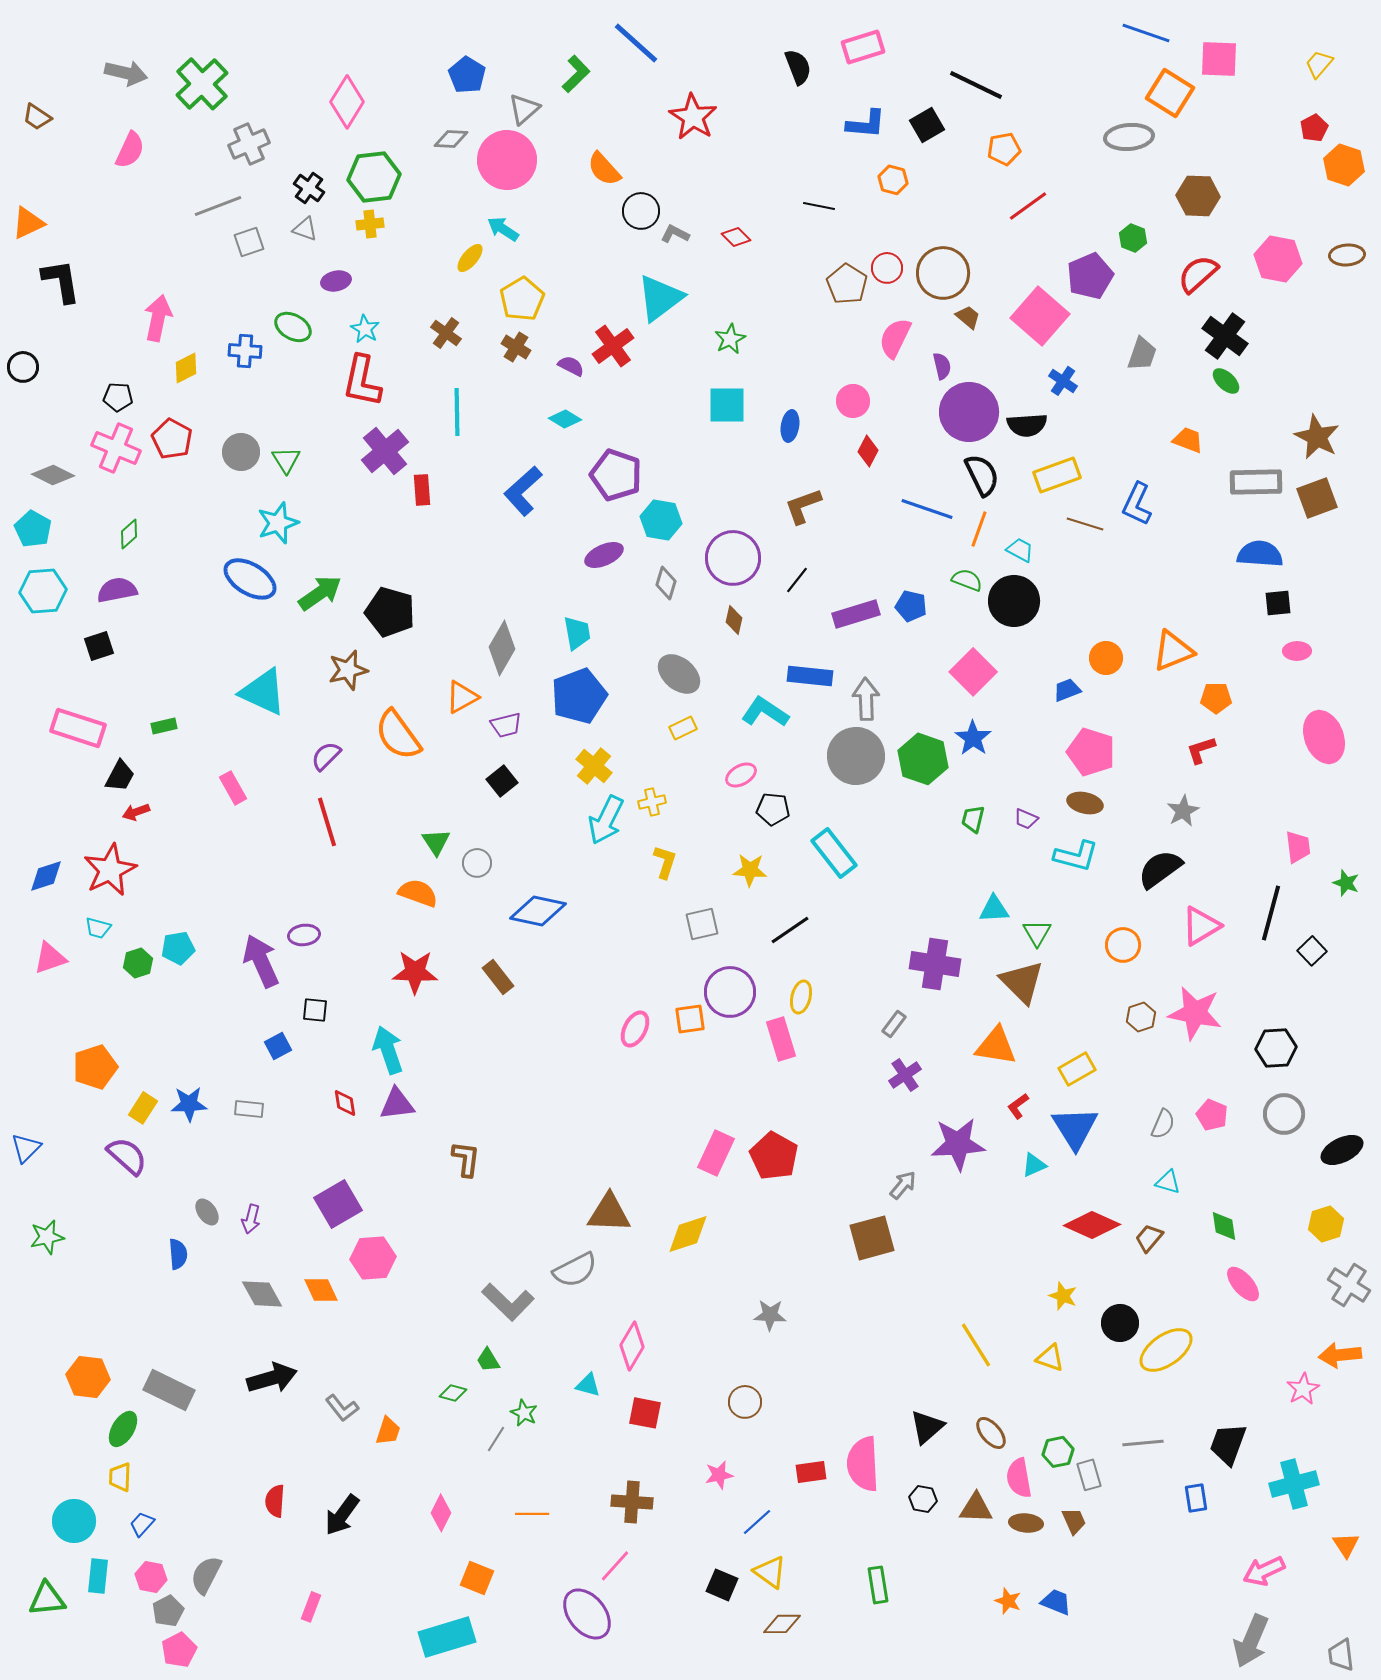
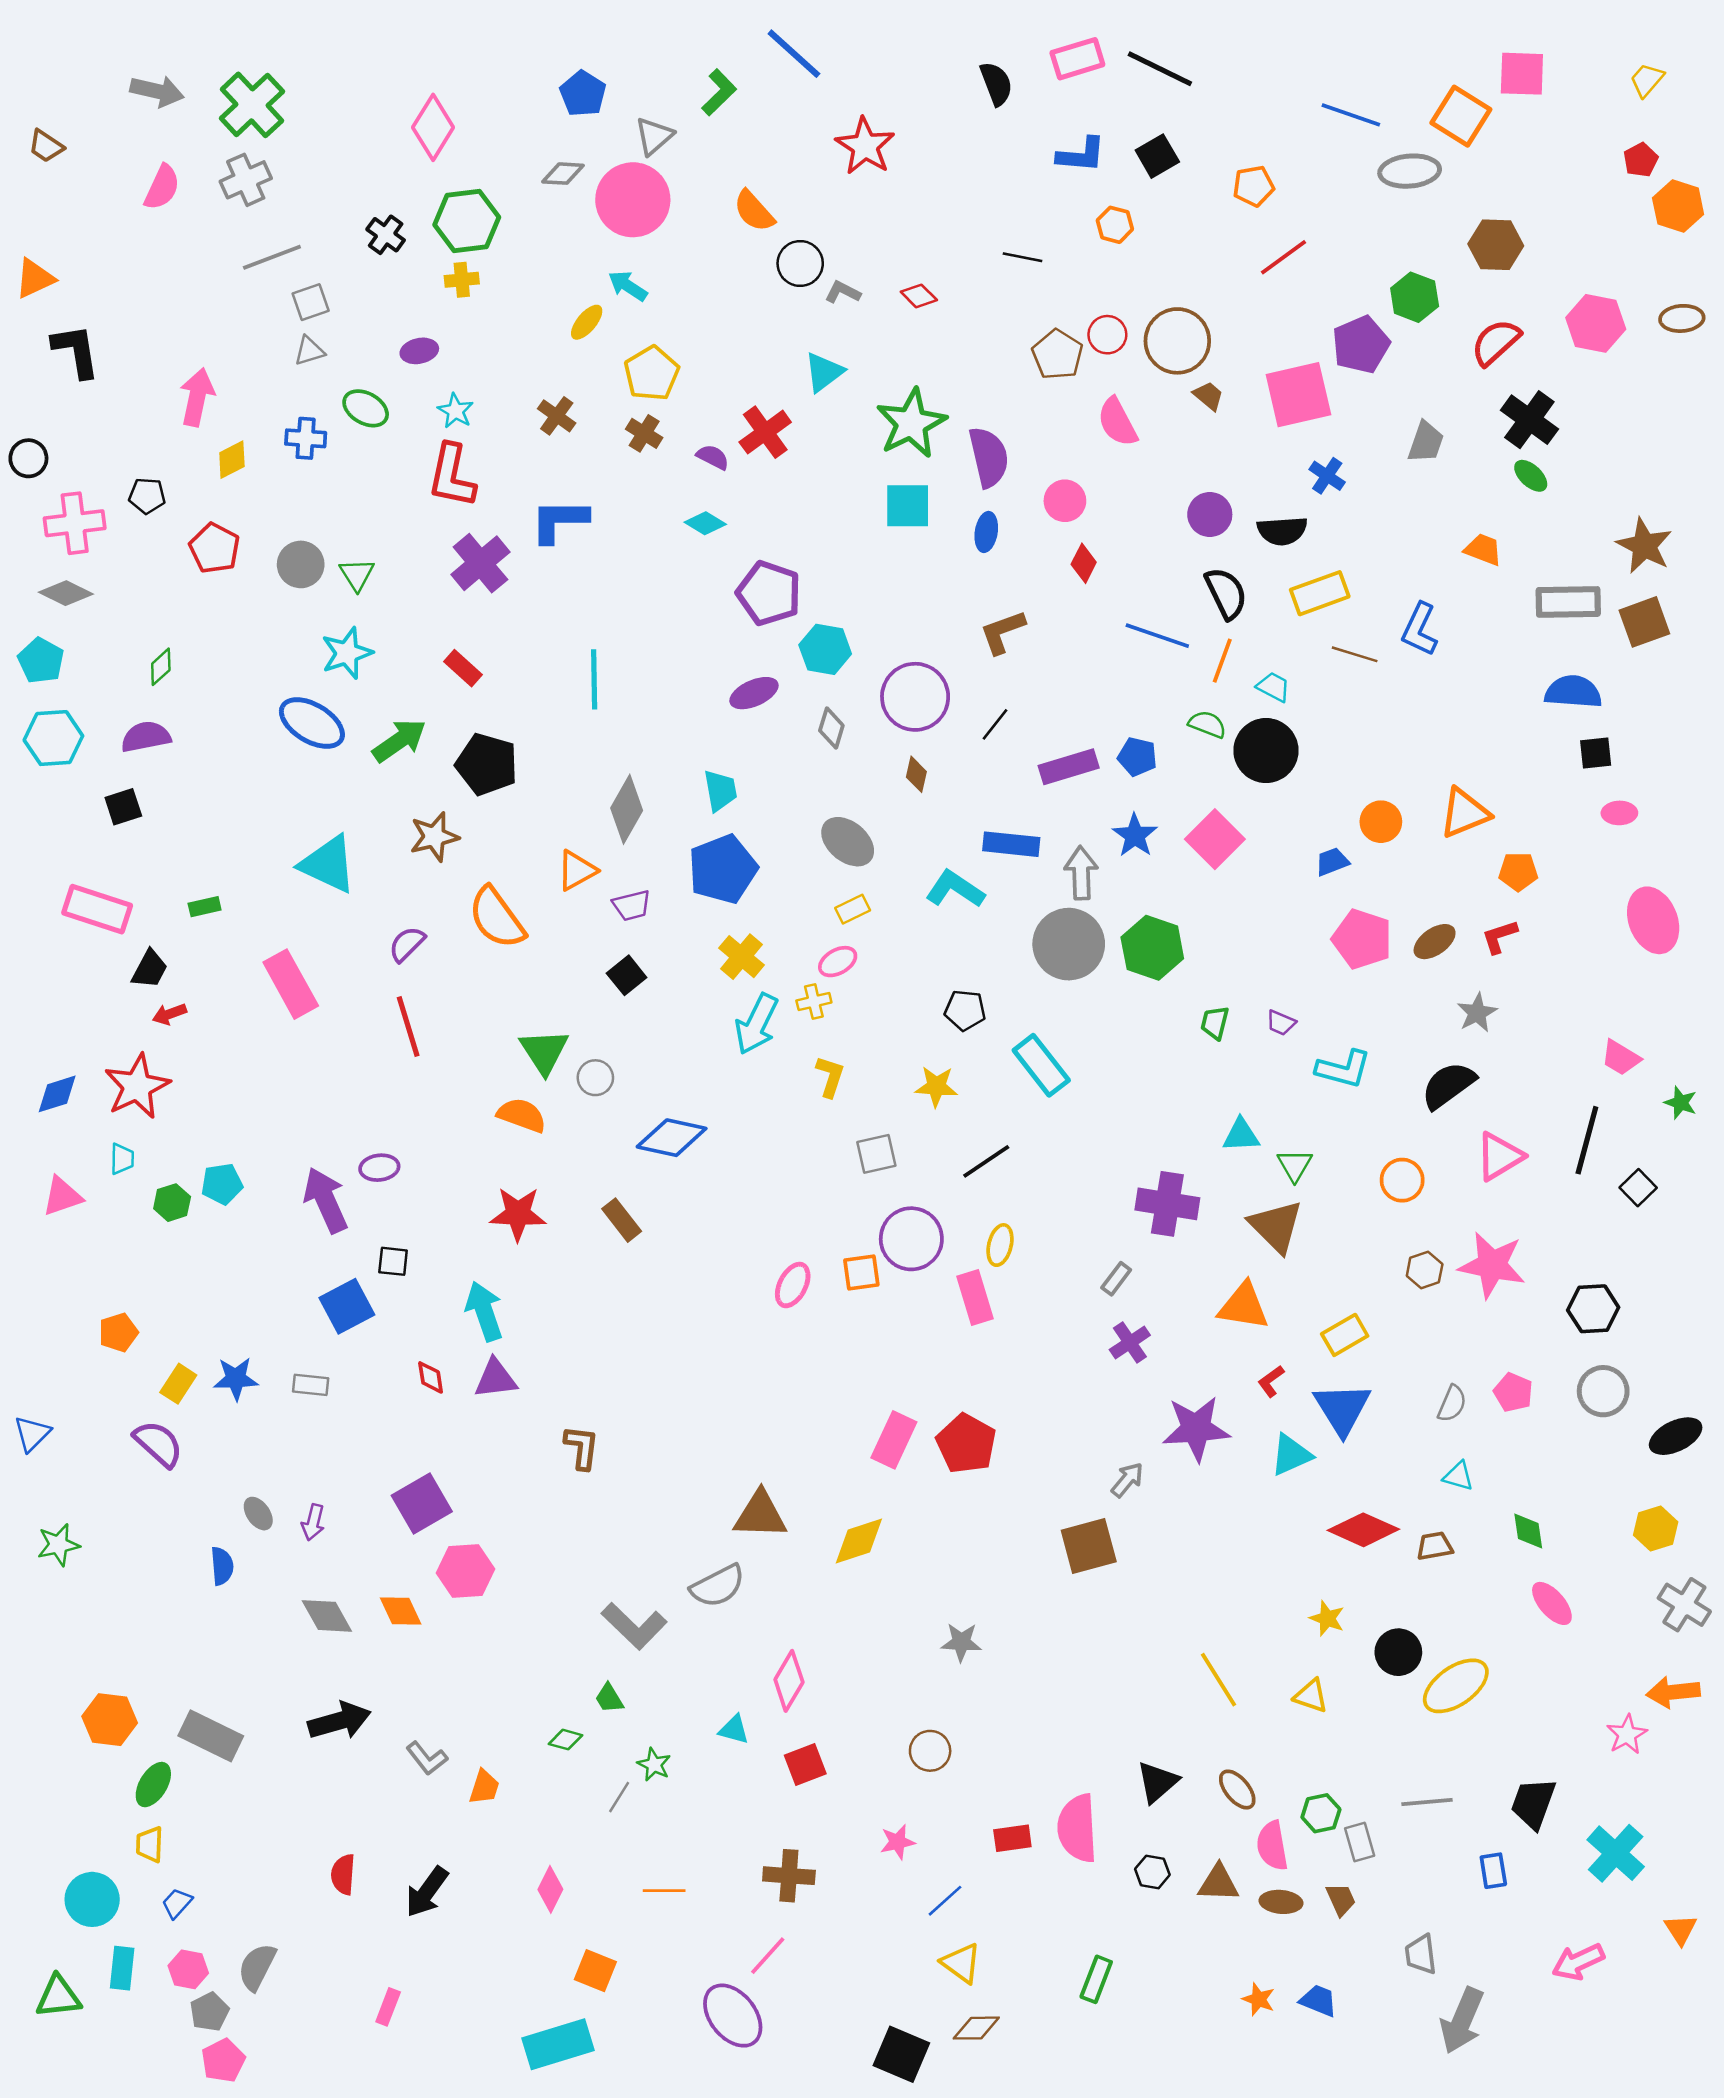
blue line: (1146, 33) -> (1351, 115), moved
black line: (976, 85) -> (1160, 69), moved
gray cross: (249, 144) -> (246, 180), moved
gray triangle: (305, 229) -> (309, 351), moved, turned -36
green hexagon: (1133, 238) -> (1415, 297), size x1.4
cyan triangle: (660, 298) -> (824, 372), size x0.7
pink square: (1040, 316) -> (1298, 395), turned 36
pink semicircle: (895, 338) -> (1117, 422), turned -54
green star: (730, 339) -> (911, 423), size x1.8
purple semicircle: (942, 366) -> (989, 457), moved, size x1.8
cyan line: (457, 412) -> (594, 679), moved
purple circle: (969, 412) -> (1210, 515), size x0.6
pink cross: (116, 448) -> (75, 523), moved, turned -30
red rectangle: (422, 490) -> (463, 668), moved, turned -44
blue L-shape: (523, 491) -> (559, 521), moved, turned 42
blue star: (973, 738) -> (1135, 835), moved
pink ellipse: (741, 775) -> (838, 962), moved
pink rectangle: (233, 788) -> (291, 984), size x1.6
brown ellipse: (1085, 803) -> (1435, 942), moved, turned -48
green triangle: (436, 842) -> (544, 1051), size x1.4
pink trapezoid: (1298, 847) -> (1621, 1058), turned 128
cyan trapezoid: (98, 928) -> (122, 1159), turned -104
blue square: (278, 1046) -> (347, 1306), size x1.6
orange pentagon: (95, 1067) -> (118, 1332), size x0.7
cyan triangle: (1034, 1165) -> (1291, 1455), size x1.4
brown trapezoid: (1149, 1238) -> (1435, 1546), turned 40
red square: (645, 1413) -> (805, 1765), turned -32
cyan cross: (1294, 1484) -> (1616, 1853), turned -33
black square: (722, 1585) -> (901, 2054), moved, size x1.4
green rectangle: (878, 1585) -> (1096, 1979), turned 30
gray arrow: (1251, 1641) -> (1462, 2021), moved
gray trapezoid: (1341, 1655) -> (1421, 1954), moved

